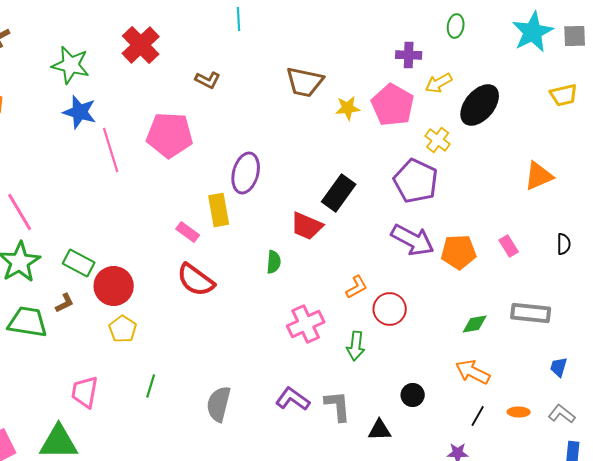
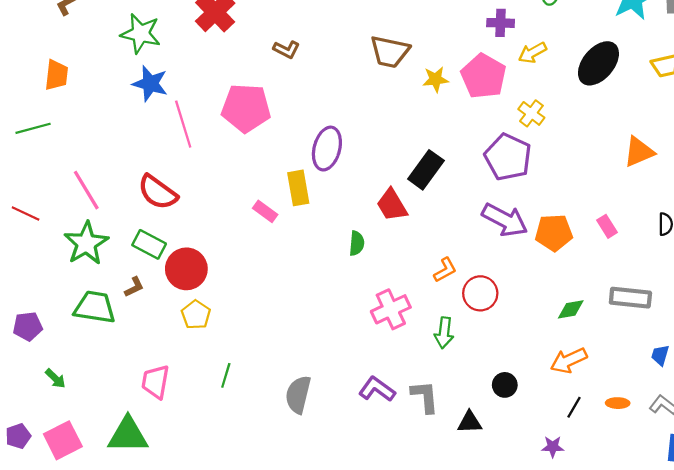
black ellipse: (480, 105) -> (598, 63), moved
red trapezoid: (307, 226) -> (392, 205), turned 36
red semicircle: (196, 280) -> (158, 192), moved
orange arrow: (473, 372) -> (569, 360), turned -52

